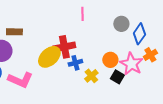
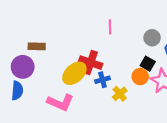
red cross: (64, 47) -> (91, 63), turned 30
black square: (117, 77) -> (148, 64), moved
pink L-shape: (20, 80) -> (60, 102), moved

